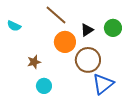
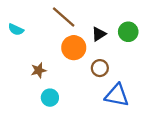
brown circle: (88, 60) -> (100, 68), size x0.6
blue triangle: (103, 84) -> (117, 95), turned 50

